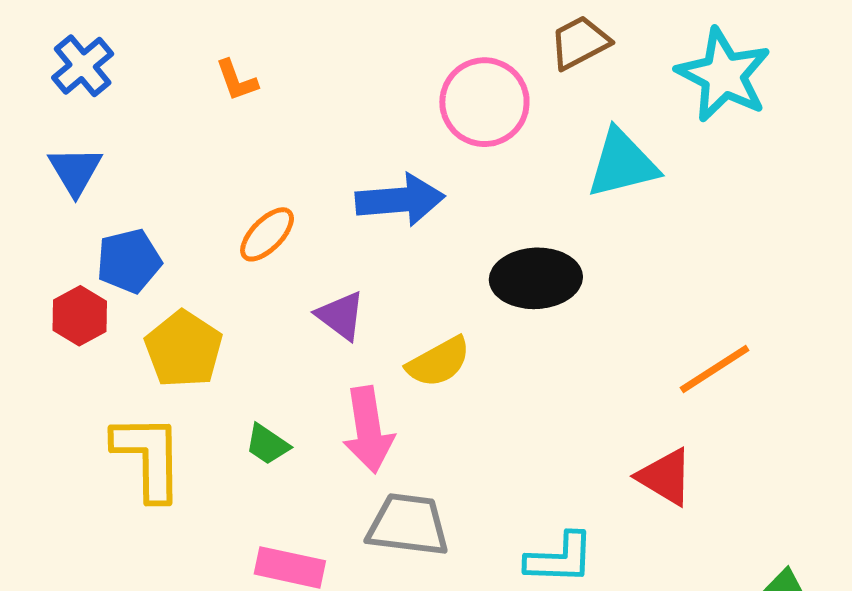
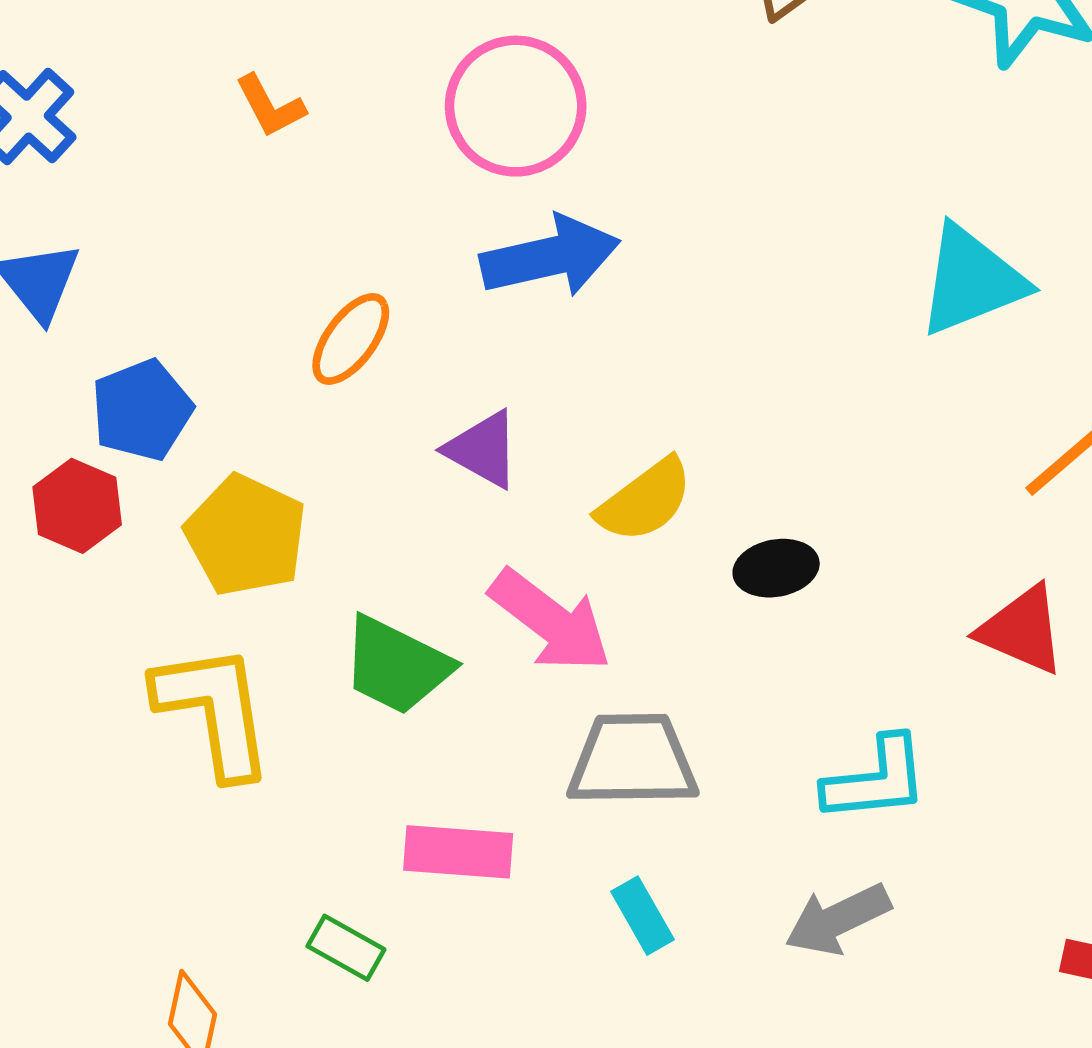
pink circle: (484, 102) -> (516, 106), moved
cyan triangle: (622, 164) -> (972, 280), moved
black ellipse: (536, 278) -> (776, 568), moved, size x0.6
pink arrow: (368, 430) -> (550, 621), turned -36
green trapezoid: (267, 444) -> (396, 665), size x1.6

